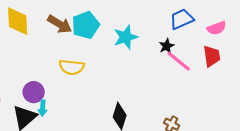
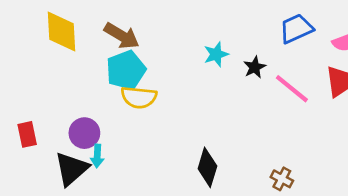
cyan pentagon: (86, 25) -> (126, 70), moved
cyan star: (126, 37) -> (216, 54), size x0.7
black star: (167, 46) -> (255, 67), moved

